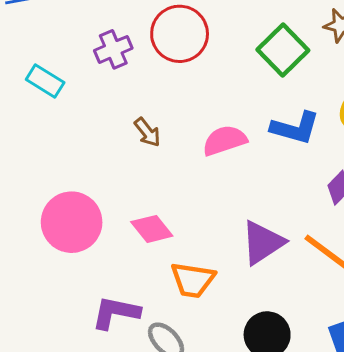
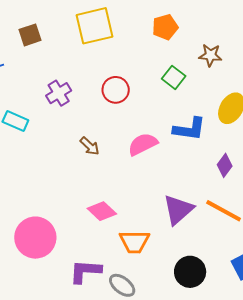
red circle: (180, 34) -> (116, 90), moved, size x0.7
green square: (283, 50) -> (174, 77), size x0.7
pink circle: (72, 222) -> (35, 238), moved

